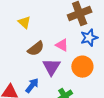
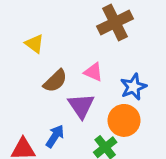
blue star: (89, 38) -> (133, 87), moved
orange circle: (82, 67) -> (124, 120), moved

